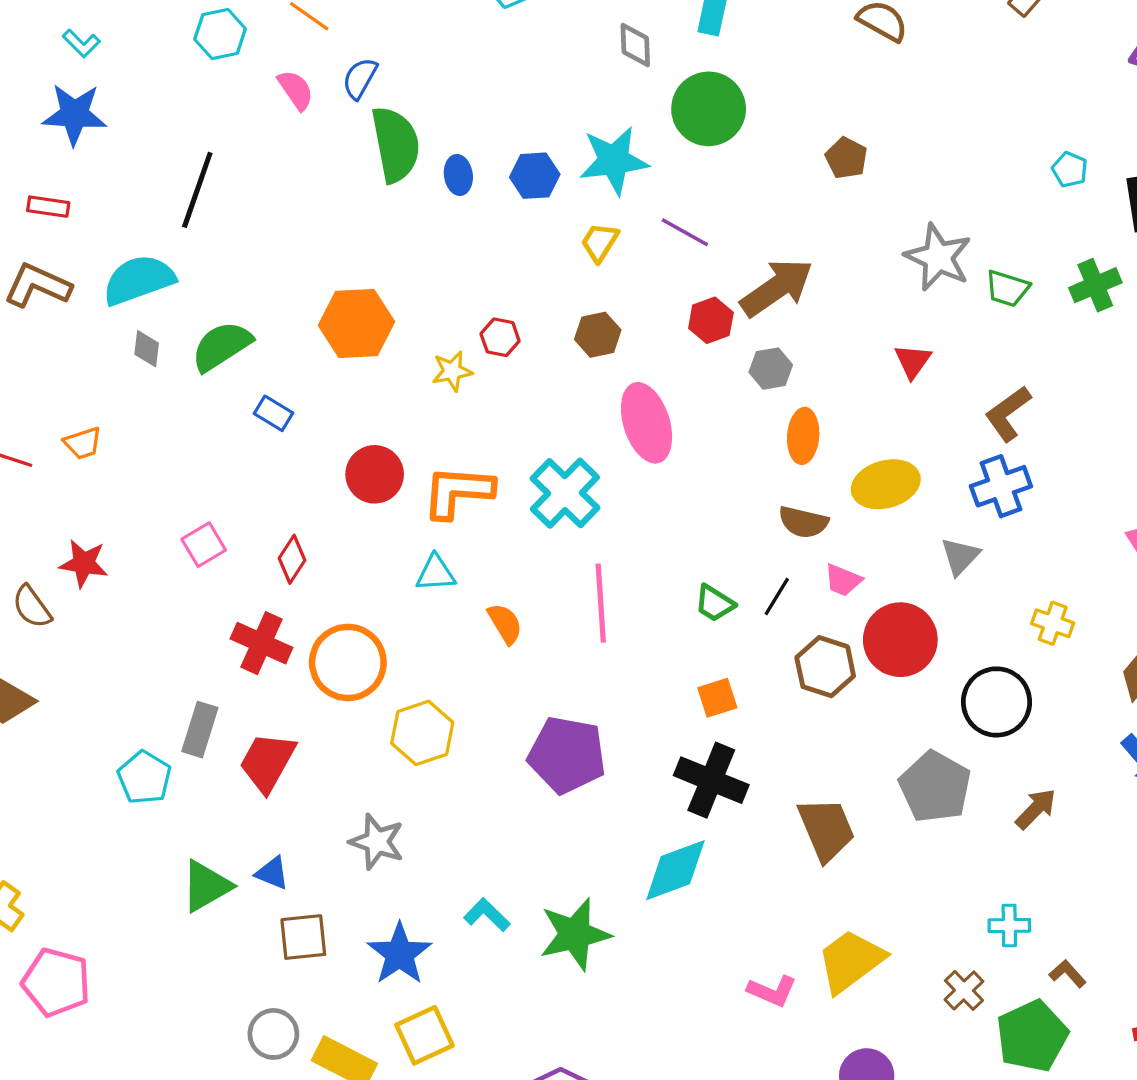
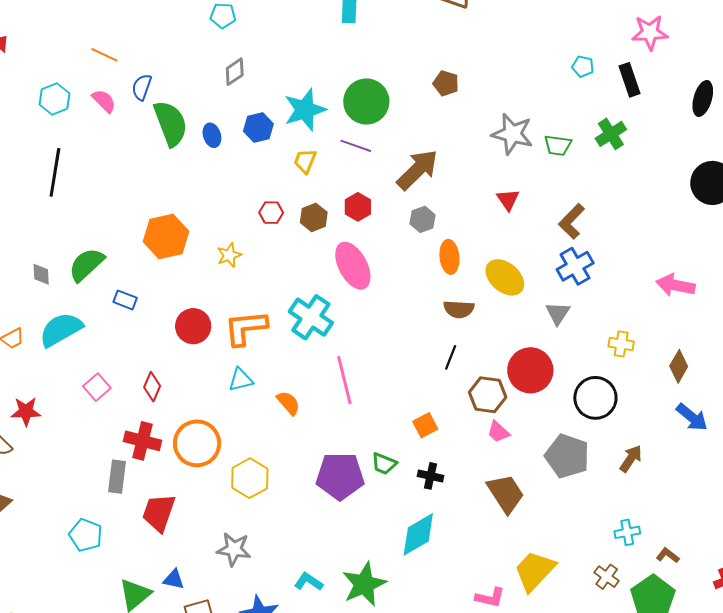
cyan hexagon: (220, 34) -> (54, 99), moved
gray diamond: (635, 45) -> (235, 72), moved, turned 68
green circle: (709, 109) -> (366, 102), moved
cyan semicircle: (139, 280) -> (61, 330), moved
red hexagon: (711, 320) -> (358, 207), moved
red hexagon: (500, 337) -> (271, 213), moved
yellow ellipse: (886, 484) -> (505, 277), turned 66
pink trapezoid: (843, 580) -> (498, 432), moved, turned 30
green trapezoid: (715, 603) -> (384, 464), moved
gray rectangle: (200, 730) -> (117, 477), moved
black cross: (711, 780) -> (431, 476), size x0.6

